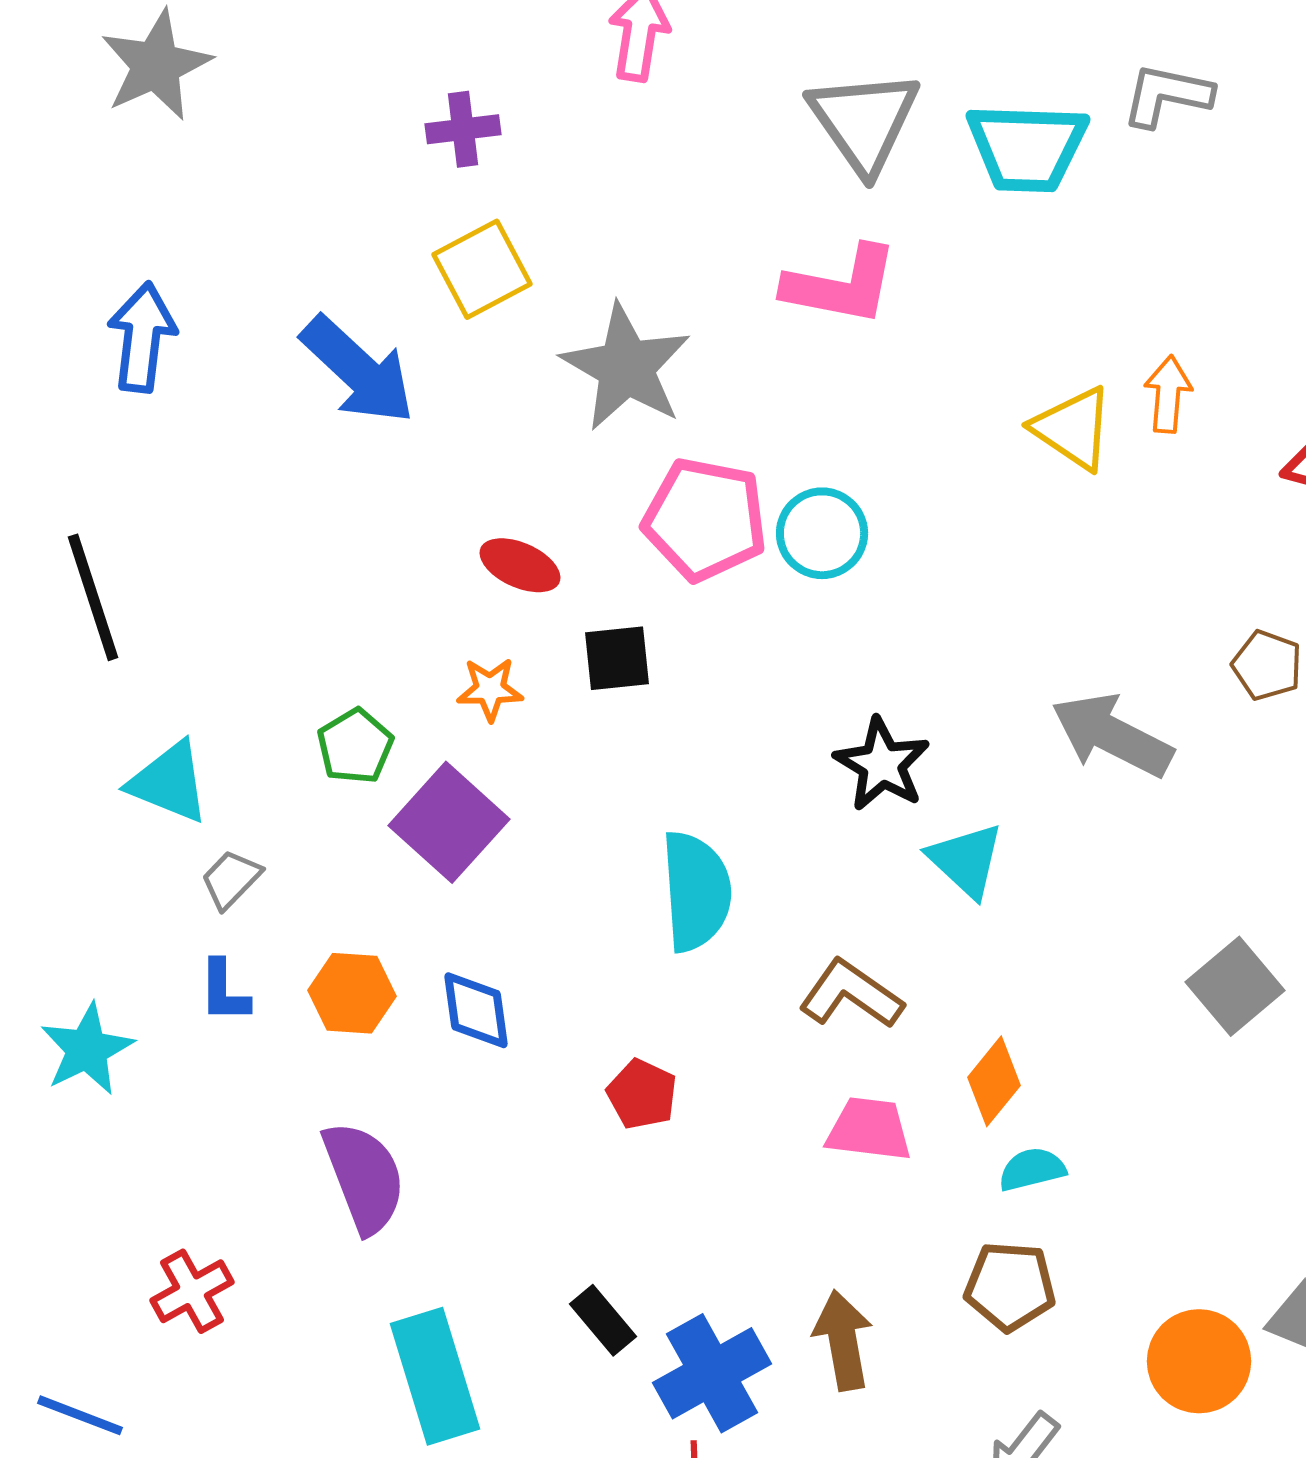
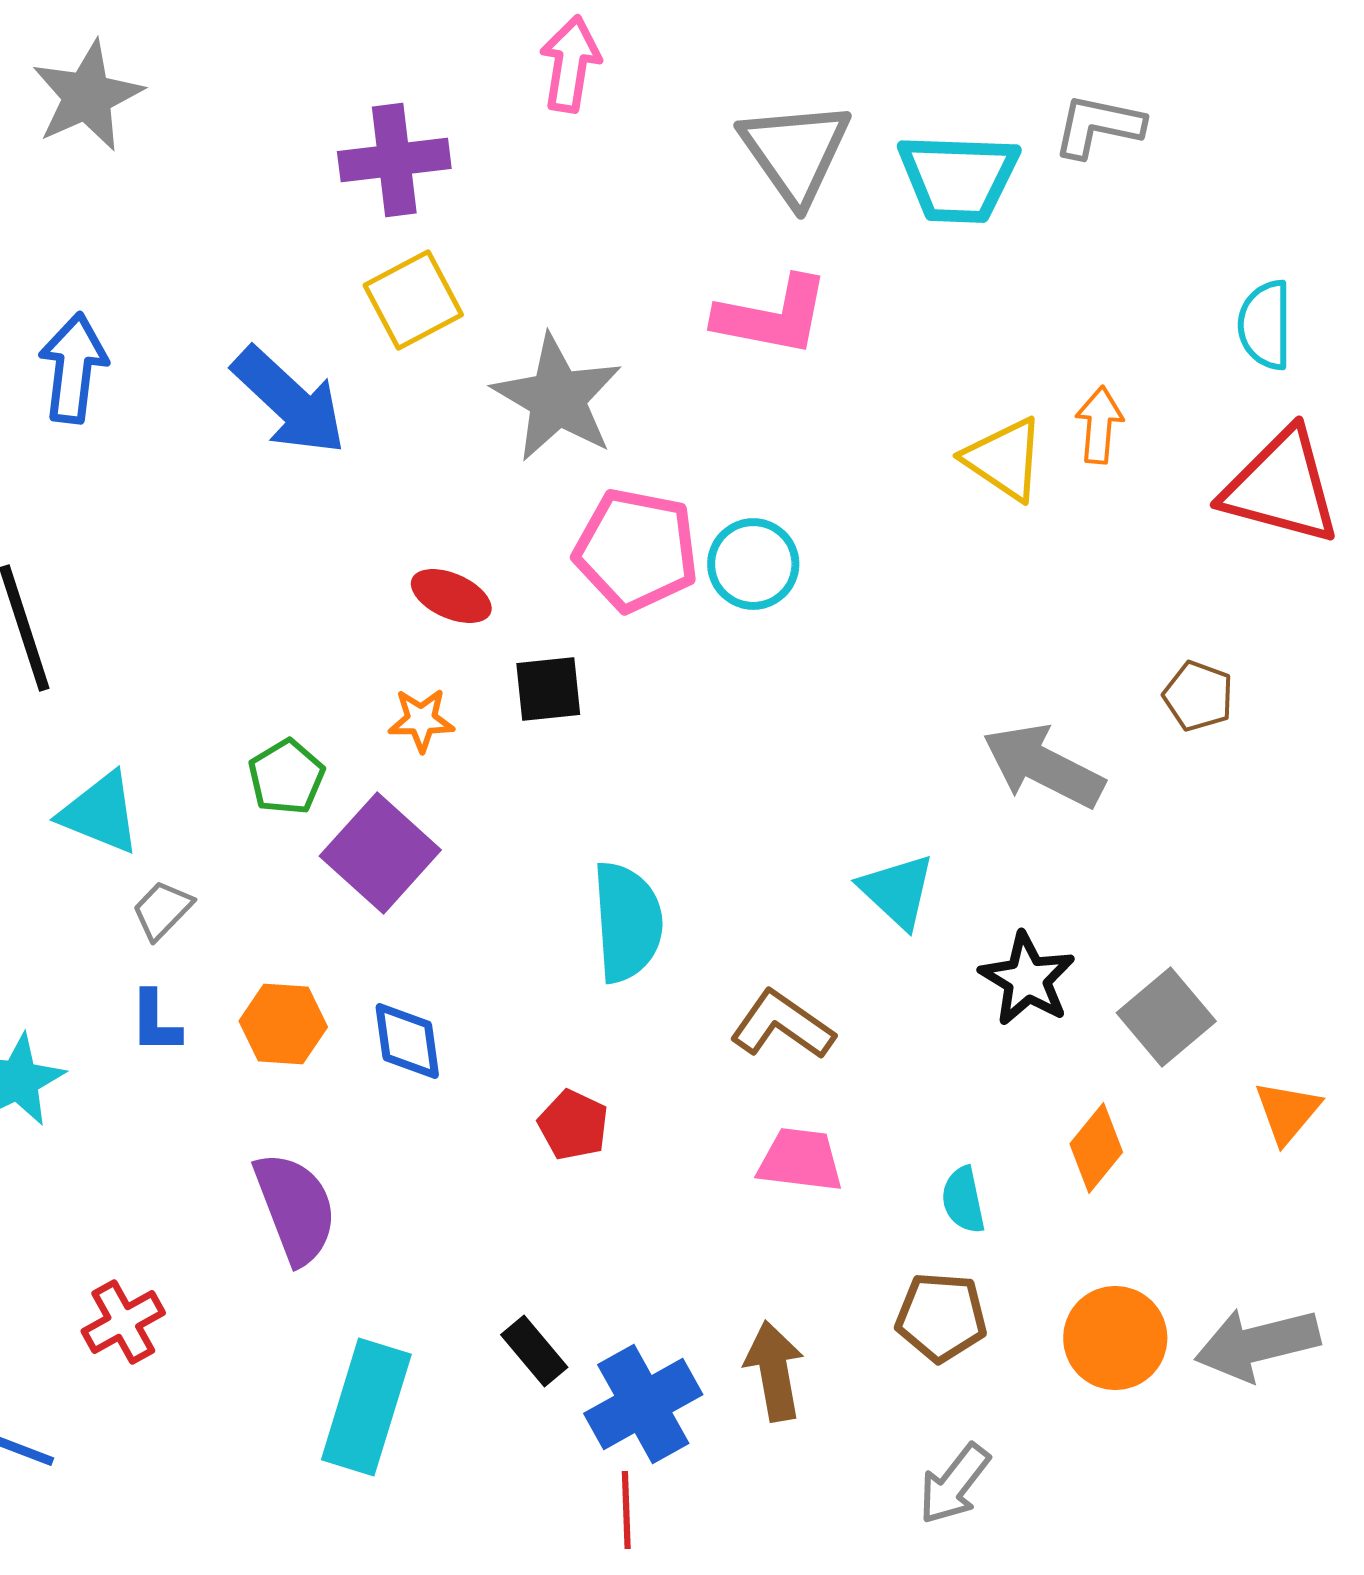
purple cross: (463, 129) -> (394, 160), size x1.5
black star: (882, 764) -> (1027, 979), moved
orange diamond: (994, 1081) -> (1096, 1148), moved
cyan semicircle: (1032, 1169) -> (963, 1200), turned -88
orange circle: (1199, 1361) -> (1115, 1338), moved
cyan rectangle: (435, 1376) -> (366, 1407), turned 34

